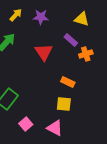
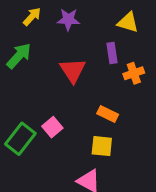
purple rectangle: (71, 40) -> (112, 53), turned 40
pink square: (26, 124) -> (52, 127), moved

